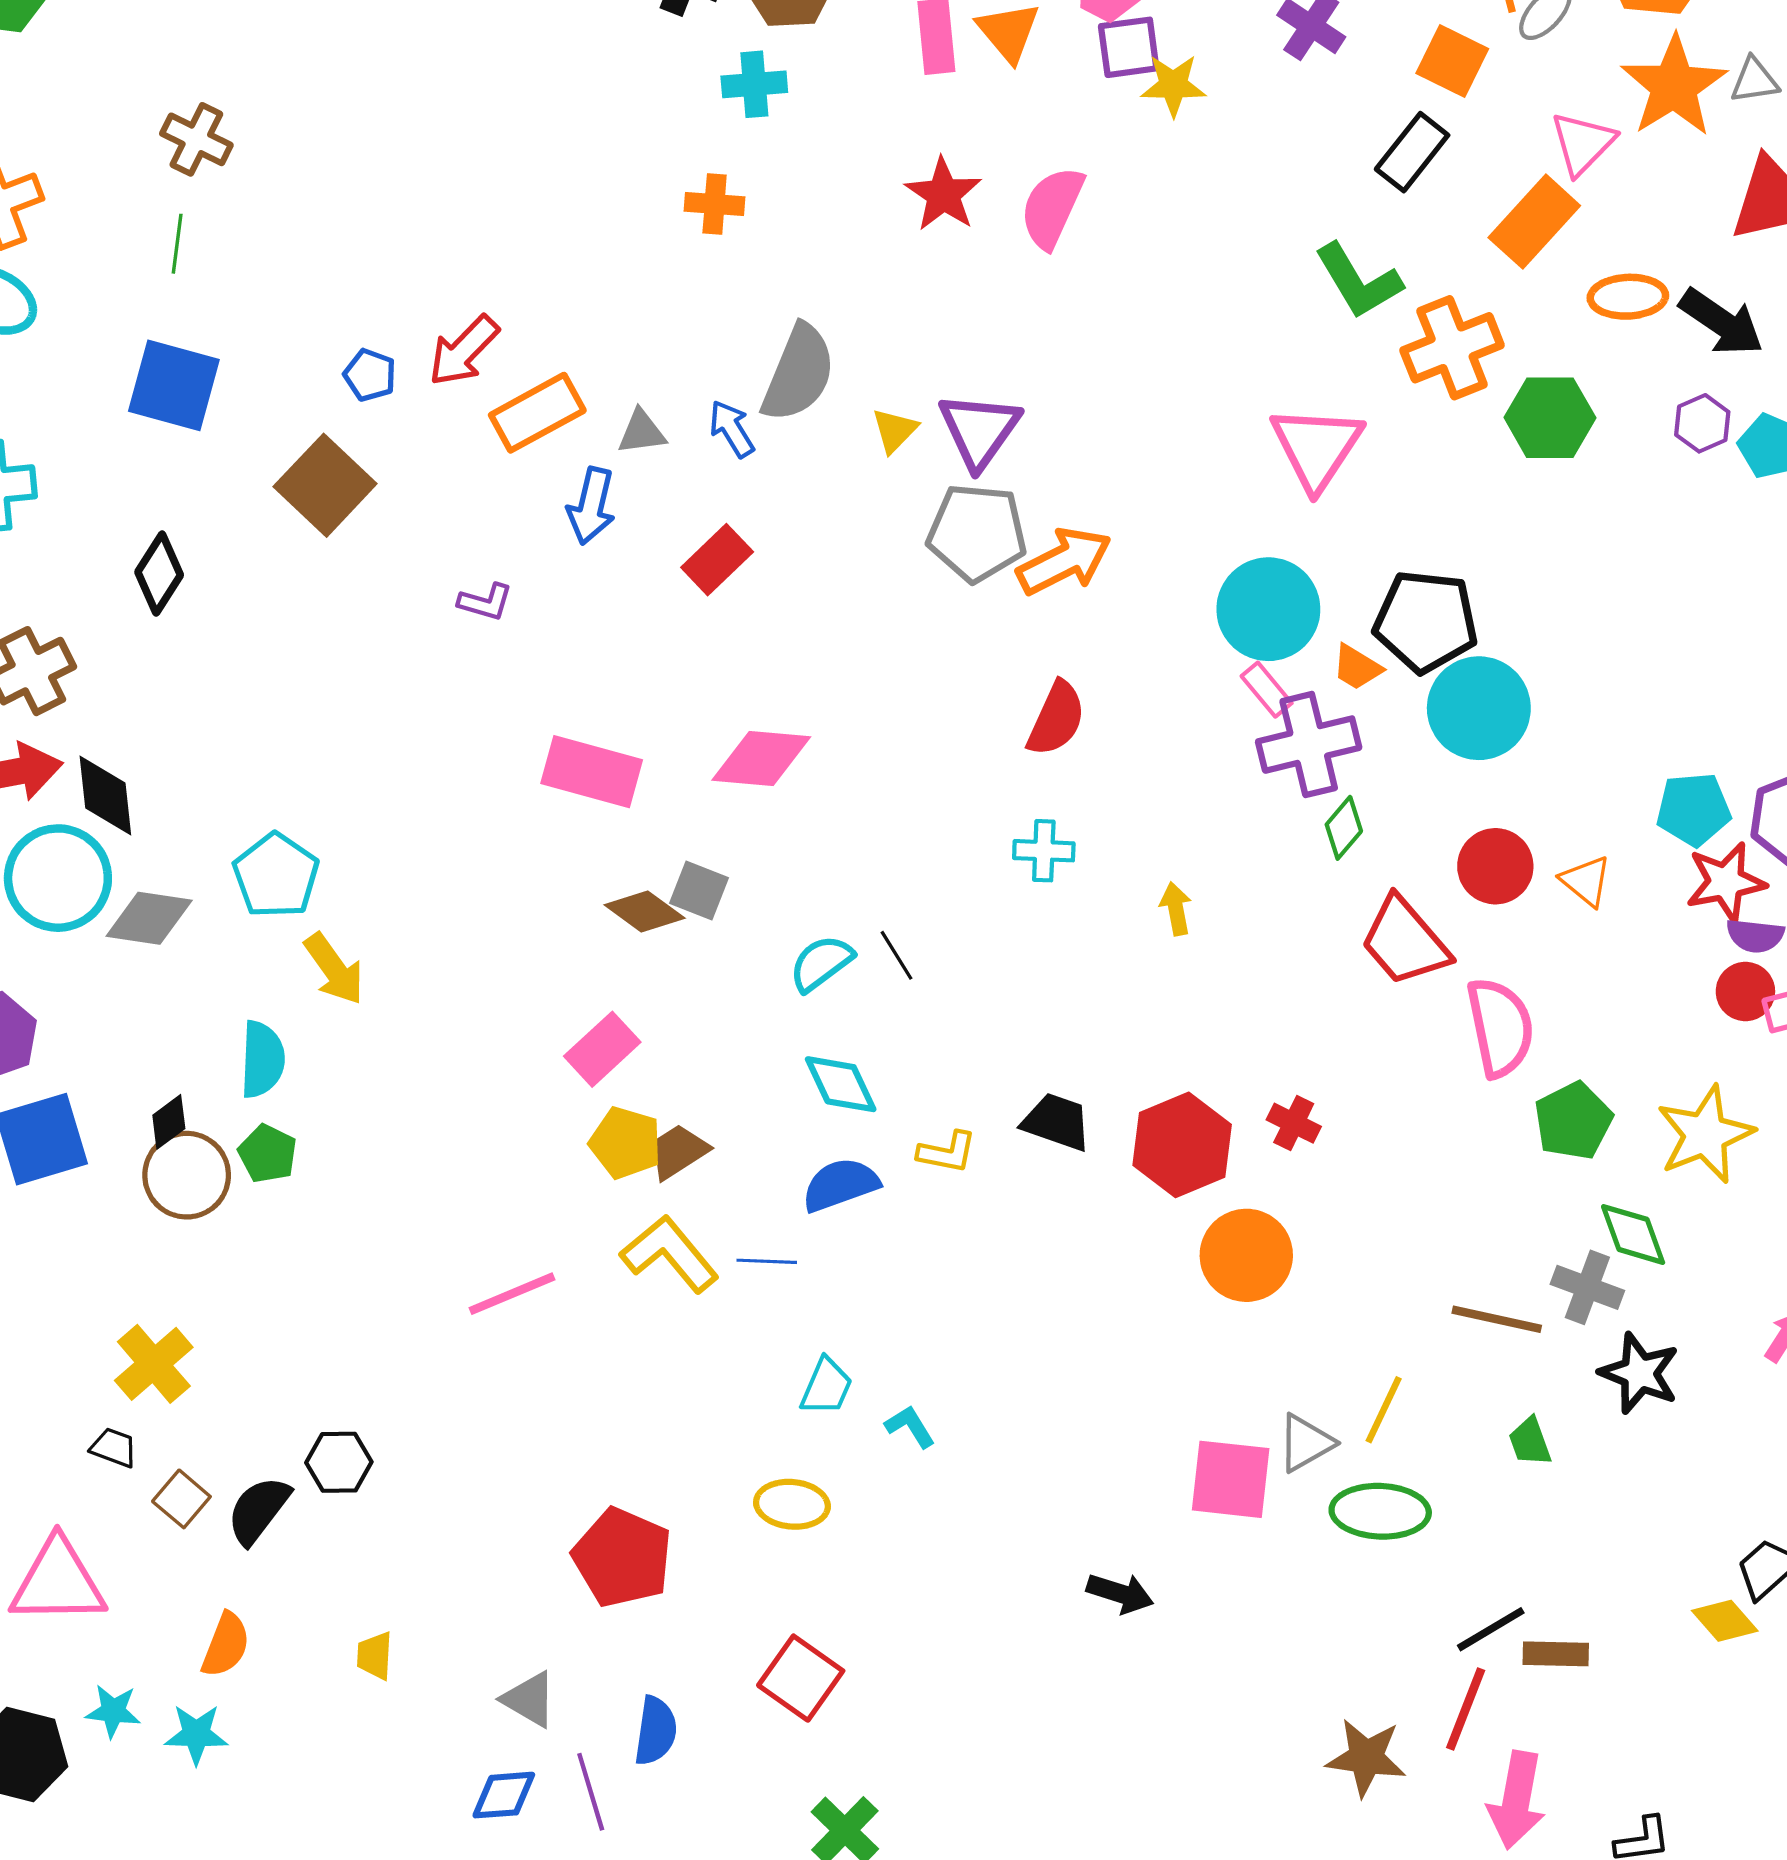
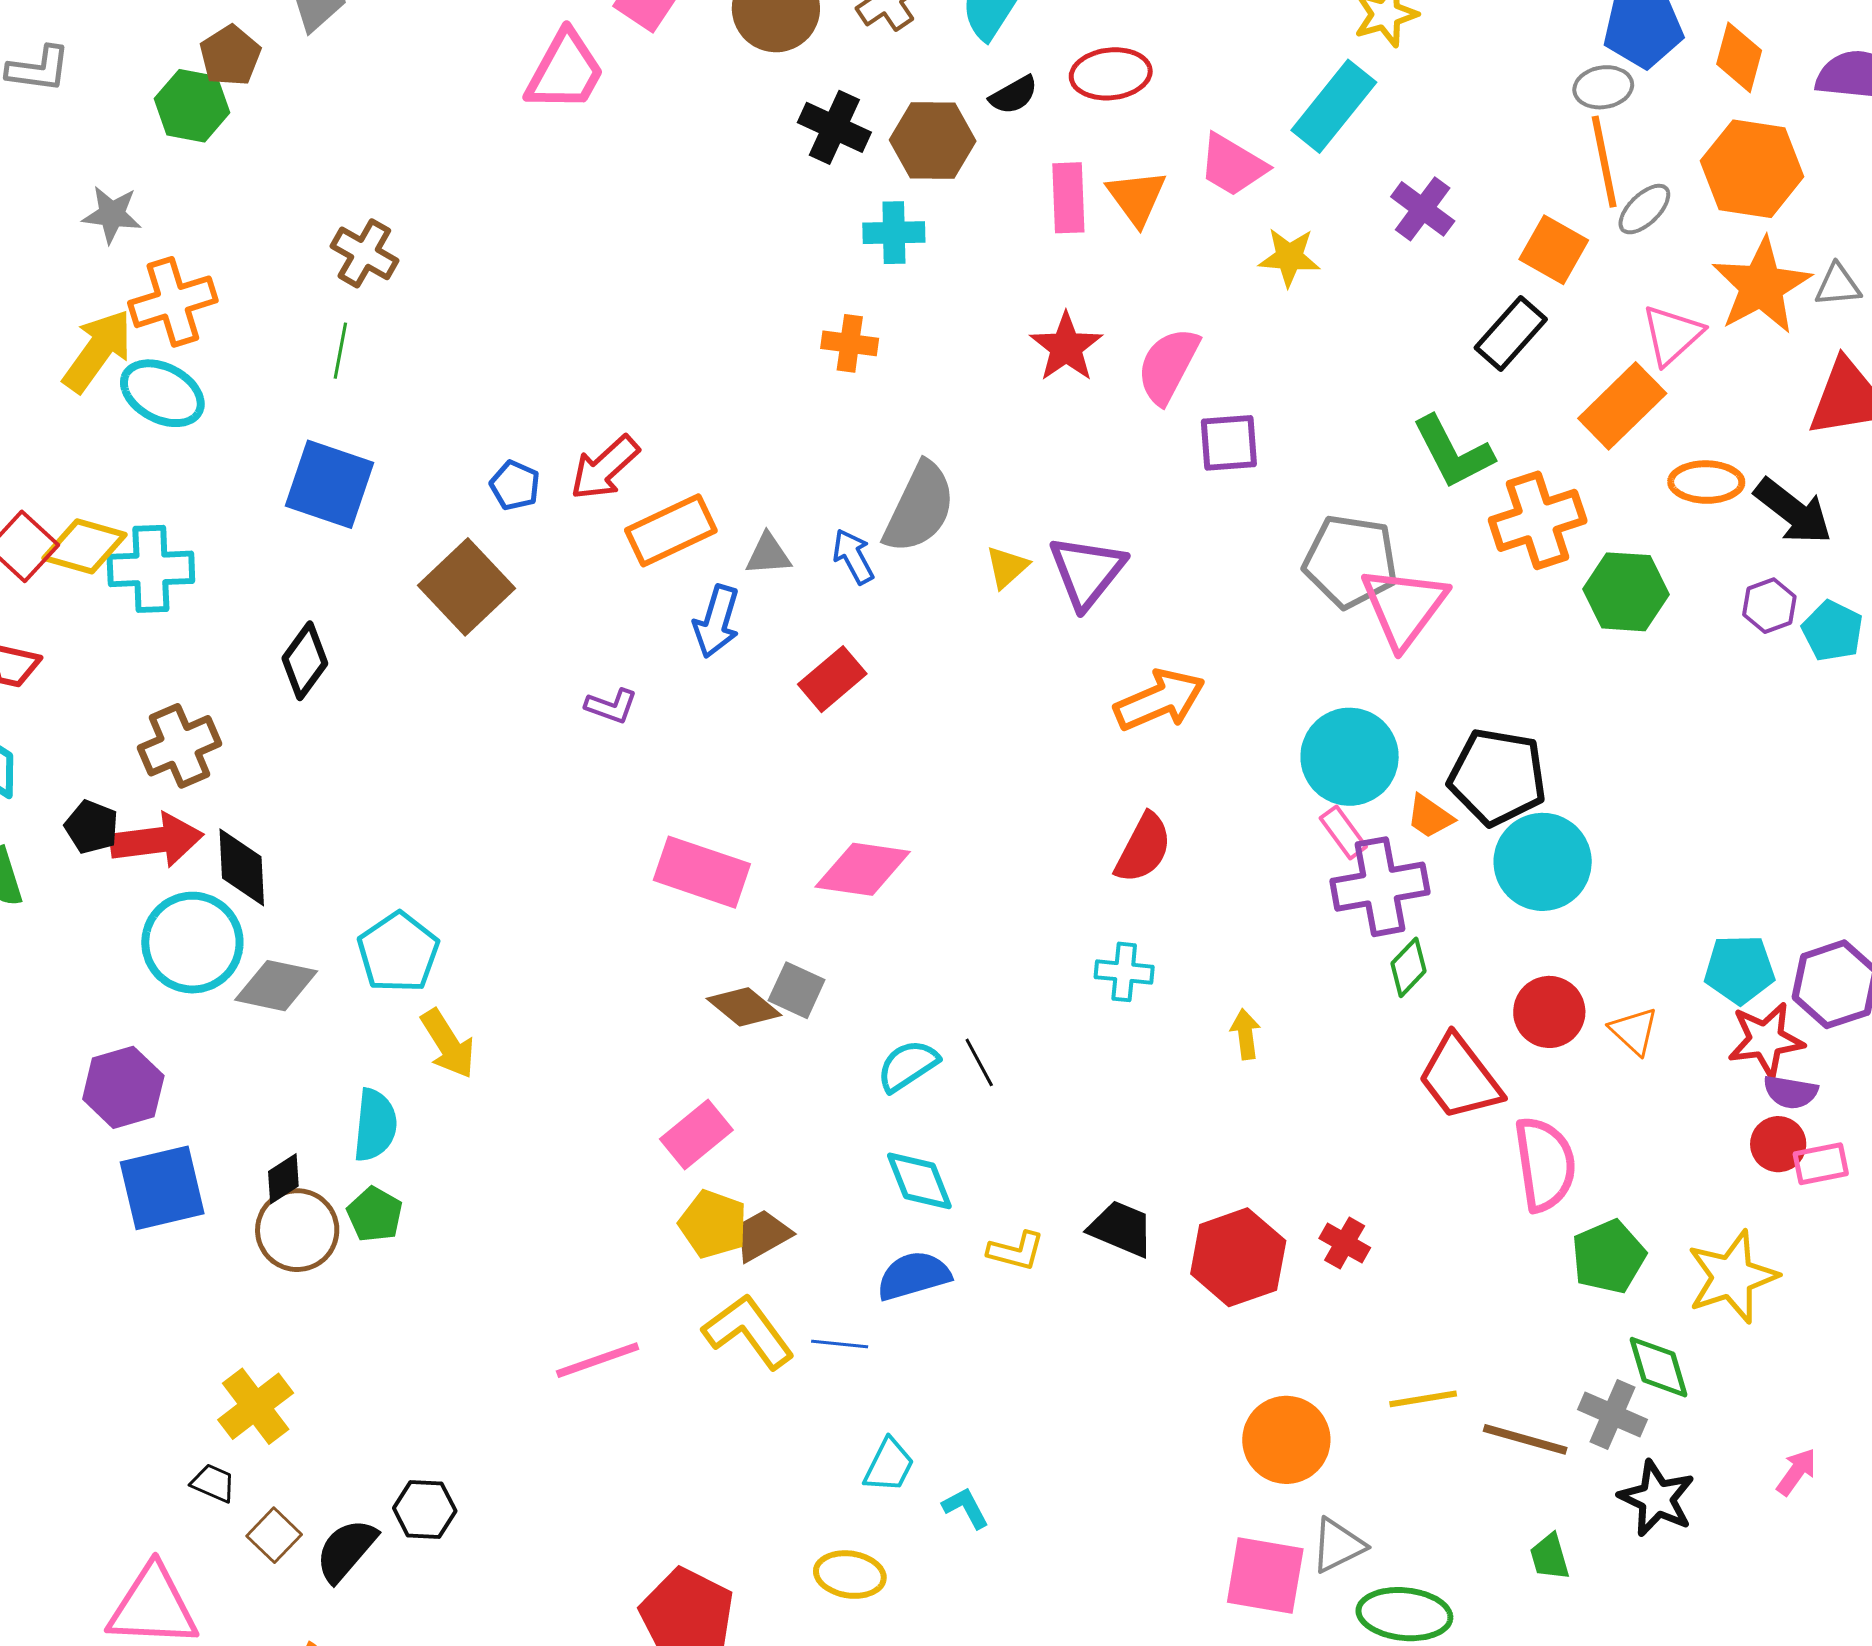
purple square: (1129, 47) -> (1229, 443), moved
gray pentagon: (977, 533) -> (1351, 561), moved
orange circle: (1246, 1255) -> (1286, 1440), moved
yellow line: (1384, 1410) -> (1423, 1399), moved, turned 52

